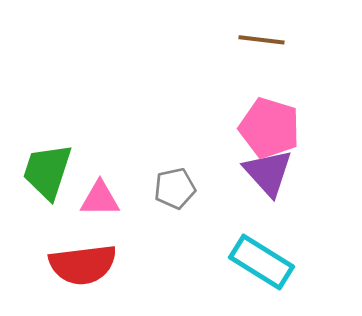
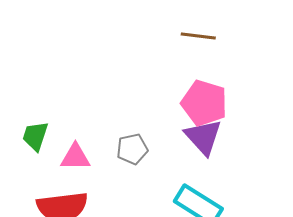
green trapezoid: (47, 171) -> (35, 136), size x0.7

